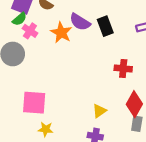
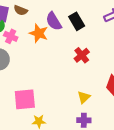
purple semicircle: (80, 22) -> (54, 21), turned 36
red cross: (123, 69) -> (82, 55), moved, turned -35

